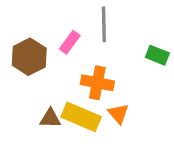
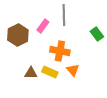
green rectangle: (157, 55) -> (97, 34), turned 32
yellow rectangle: (81, 117) -> (50, 72), size x0.7

